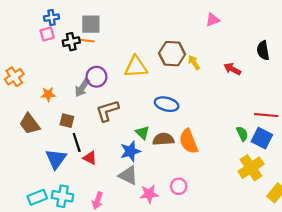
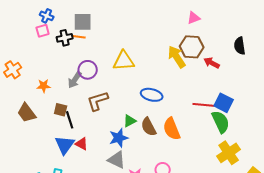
blue cross: (52, 18) -> (47, 16), turned 32
brown hexagon: (172, 54) -> (192, 47), moved
yellow arrow: (194, 62) -> (177, 57), size x1.6
red line: (266, 115) -> (204, 105), moved
green triangle: (142, 133) -> (130, 121), turned 48
green semicircle: (242, 134) -> (221, 122), size x1.6
blue square: (262, 138) -> (224, 103), moved
brown semicircle: (163, 139) -> (149, 127), turned -114
black line: (77, 142) -> (70, 120), moved
blue triangle: (56, 159) -> (65, 145), moved

